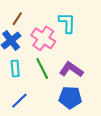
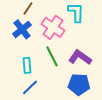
cyan rectangle: (15, 68) -> (27, 65), moved

